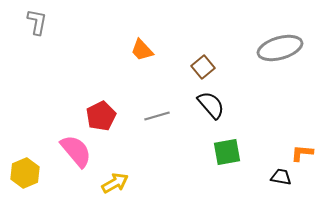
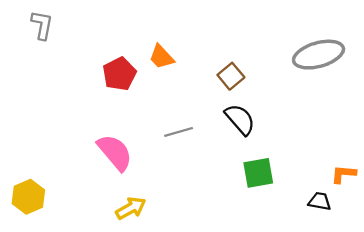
red pentagon: (101, 116) -> (119, 74), moved
pink semicircle: (76, 151) -> (115, 152), moved

